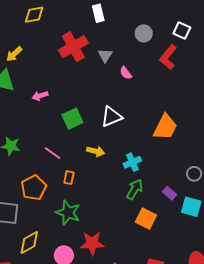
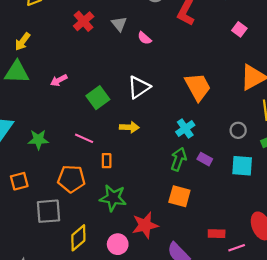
red cross: (73, 47) -> (84, 21), size x0.7
orange trapezoid: (165, 127) -> (198, 87), turned -44
cyan cross: (132, 162) -> (185, 128), moved
orange pentagon: (34, 188) -> (71, 179), turned -30
purple rectangle: (170, 193) -> (205, 159), moved
orange square: (146, 219) -> (179, 196), moved

